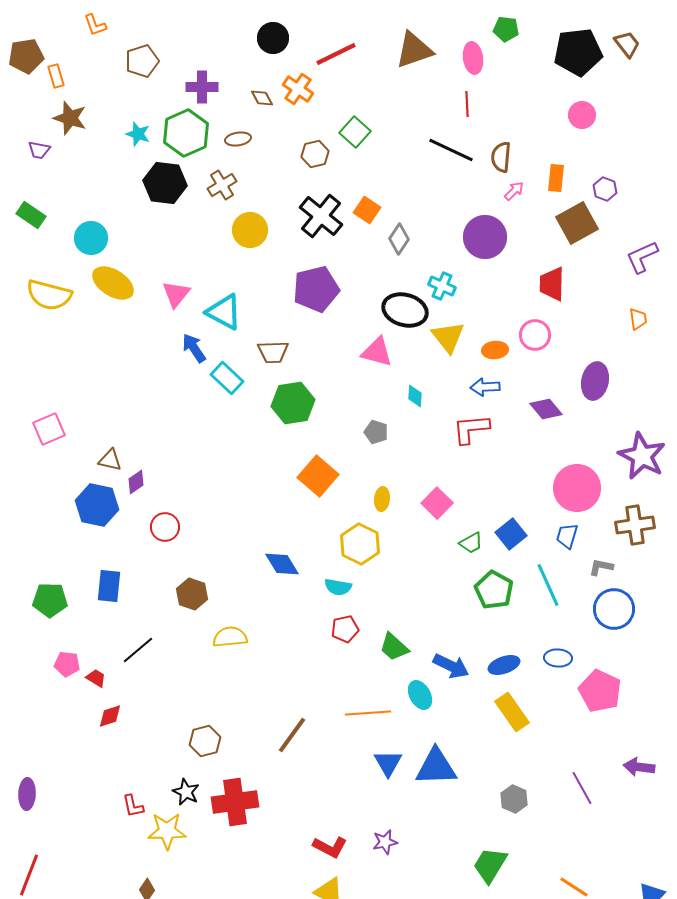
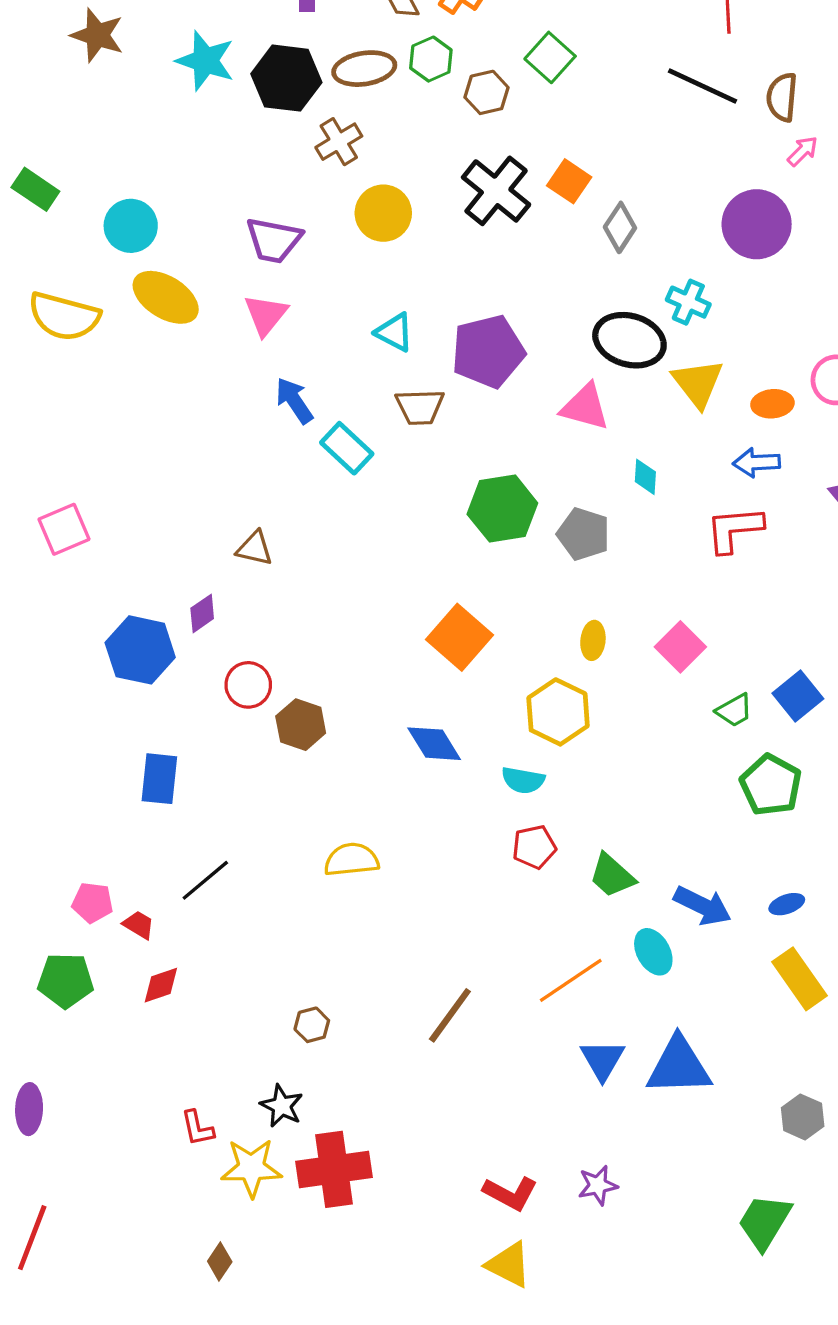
green hexagon: (186, 133) -> (431, 59), moved, size x0.6
cyan star: (138, 134) -> (205, 61), size x1.5
brown ellipse: (238, 139) -> (364, 69), size x1.5
purple trapezoid: (39, 150) -> (274, 240), moved, size x1.6
black hexagon: (165, 183) -> (286, 78), moved
purple pentagon: (316, 289) -> (488, 351), moved
cyan triangle: (224, 312) -> (394, 332), moved, size x0.7
green hexagon: (293, 403) -> (502, 509), moved
gray pentagon: (376, 432) -> (583, 534), size x1.4
brown triangle: (110, 460) -> (255, 548), moved
orange square: (318, 476) -> (460, 637), moved
brown hexagon: (192, 594) -> (301, 725), moved
green pentagon: (50, 600) -> (66, 980), moved
blue ellipse: (504, 665) -> (787, 904), size x0.7
orange line: (368, 713) -> (571, 980), turned -30
brown hexagon: (205, 741) -> (312, 1025), size x0.7
red cross: (235, 802) -> (334, 1169), moved

